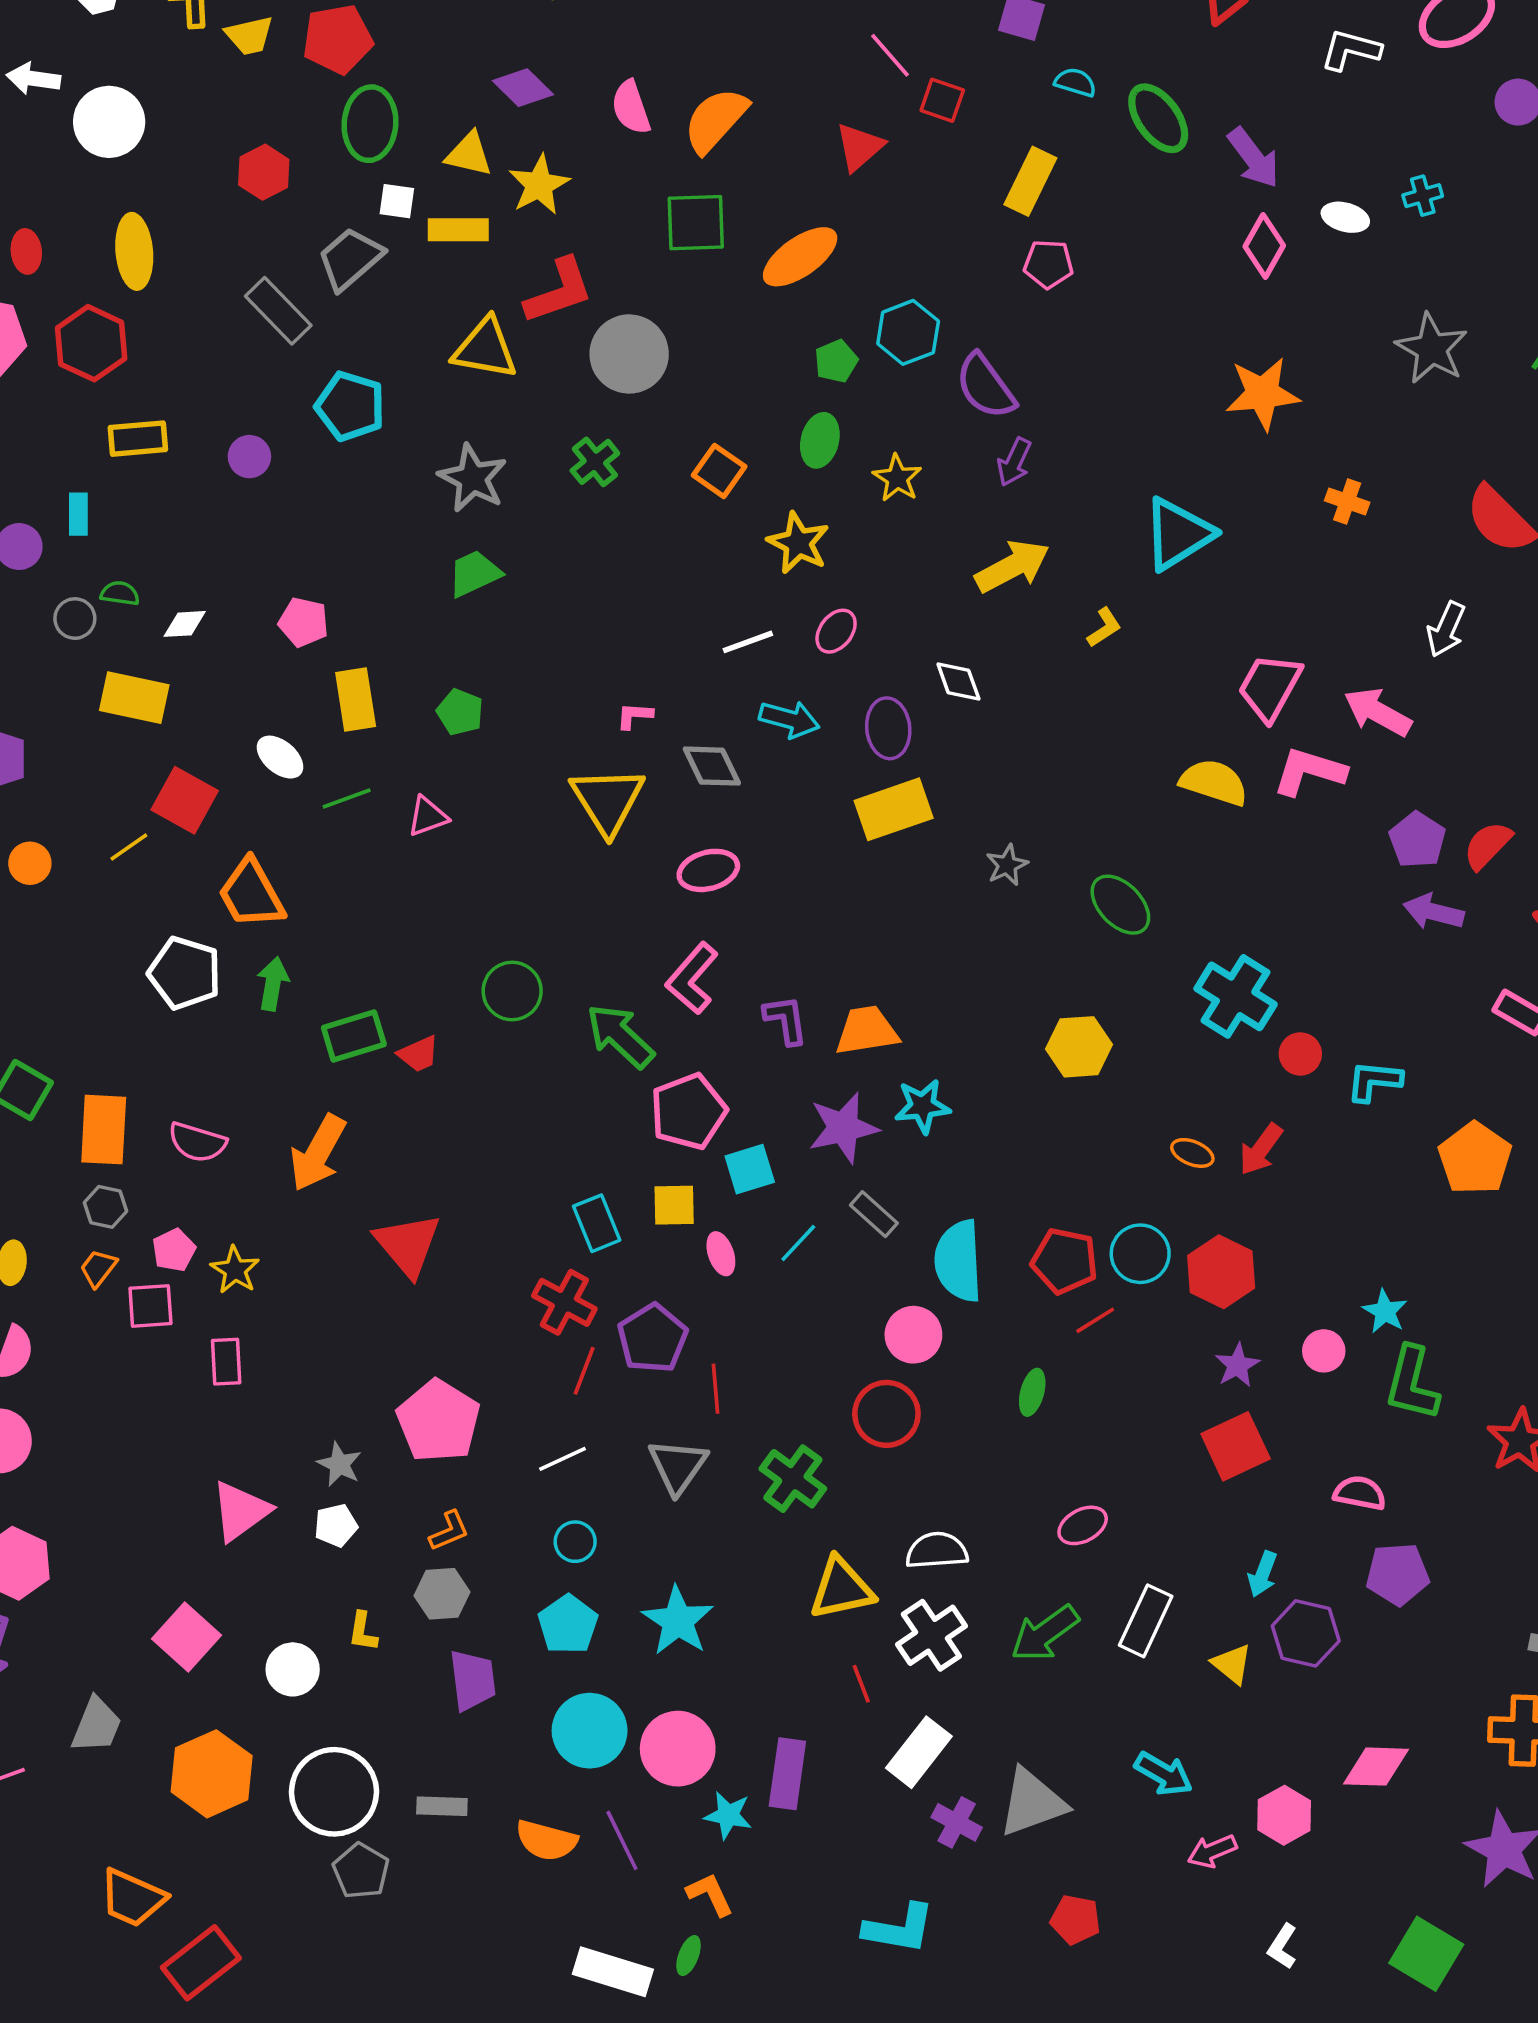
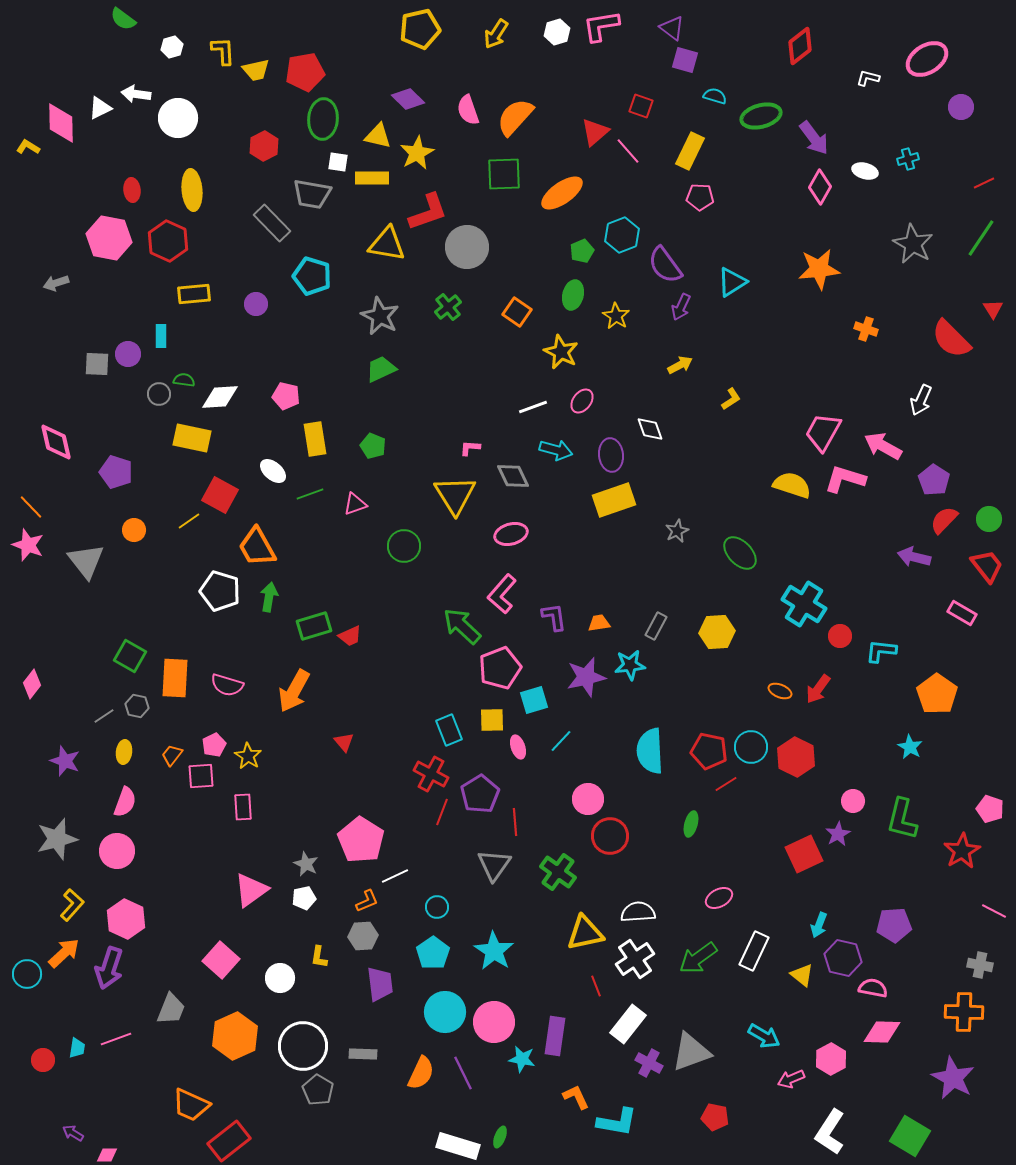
white L-shape: (1351, 50) -> (868, 78), size x0.7
pink line: (890, 55) -> (628, 151), moved
green ellipse: (1158, 118) -> (761, 116), turned -69
gray trapezoid: (350, 259) -> (312, 194), turned -129
cyan triangle: (1178, 534) -> (732, 282), moved, size x0.7
yellow arrow: (1012, 566) -> (680, 365), size x0.6
white diamond: (185, 624) -> (220, 397), size x1.5
purple pentagon: (1417, 840) -> (934, 480), moved
green circle: (512, 991) -> (404, 546), moved
orange trapezoid: (867, 1031) -> (599, 623), size x0.6
gray hexagon: (105, 1207) -> (137, 706), moved
gray rectangle: (874, 1214) -> (656, 626), moved, turned 76
red triangle: (408, 1245) -> (344, 742), size x0.5
cyan star: (1385, 1311) -> (910, 747), moved
pink circle: (913, 1335) -> (588, 799), moved
purple star: (1237, 1365) -> (838, 834), moved
white line: (563, 1459) -> (395, 876), moved
pink semicircle: (1360, 1493) -> (873, 988), moved
orange semicircle: (546, 1840) -> (421, 1073), turned -80
orange L-shape: (710, 1894) -> (576, 1097), moved
white L-shape: (1282, 1947) -> (830, 1132), size x1.8

